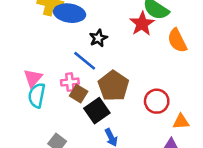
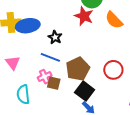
pink triangle: (33, 78) -> (13, 63), moved
brown pentagon: (113, 86) -> (78, 69), turned 30
black square: (97, 111) -> (85, 91), moved

